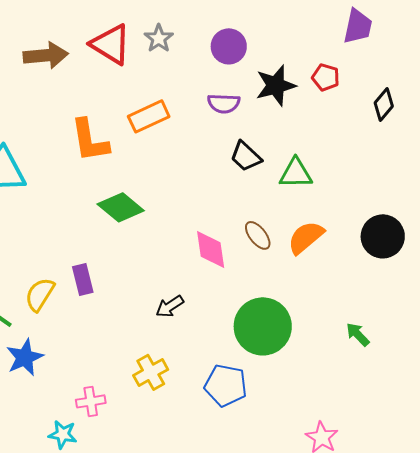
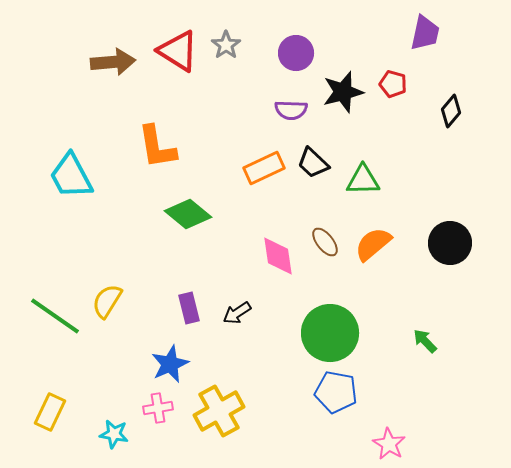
orange rectangle: (149, 116) -> (264, 168), moved
purple rectangle: (83, 279) -> (189, 308), moved
blue star: (25, 357) -> (170, 364), moved
yellow cross: (151, 372) -> (219, 411), moved, size x1.4
blue pentagon: (226, 385) -> (336, 392), moved
cyan star: (63, 434) -> (114, 434), moved

